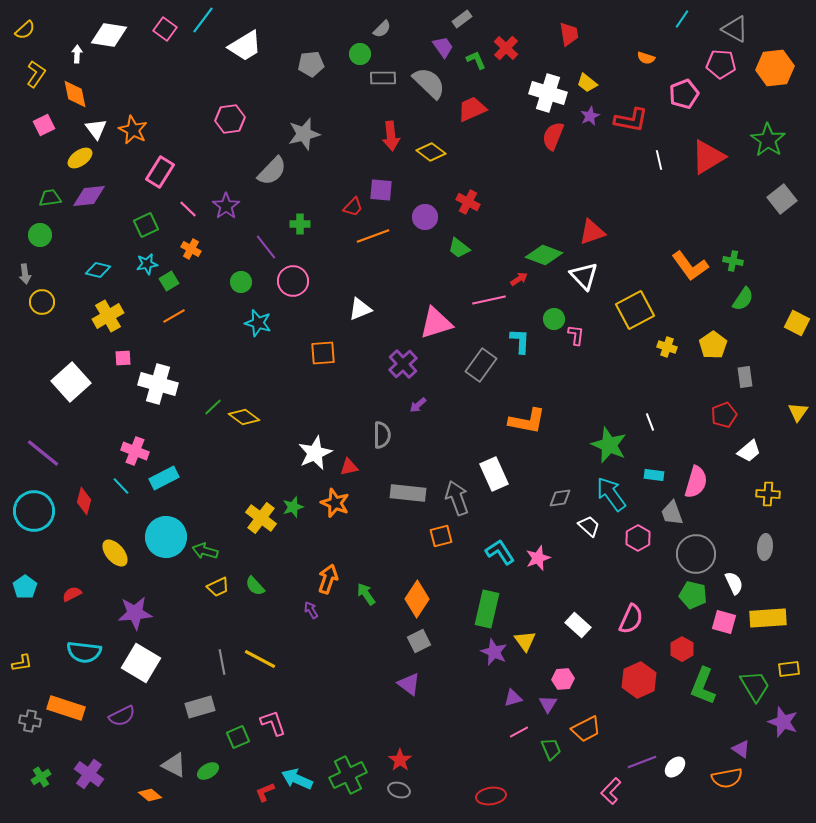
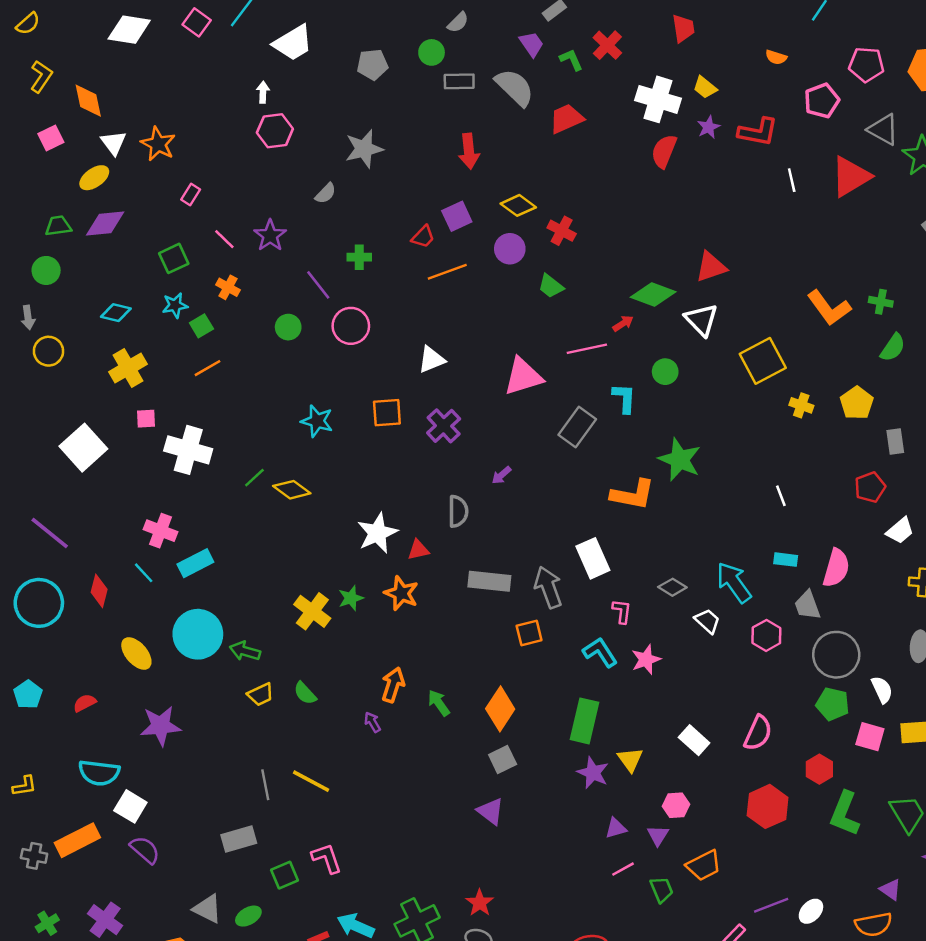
gray triangle: (735, 29) -> (883, 130), moved
white arrow: (77, 54) -> (263, 92), moved
yellow diamond: (431, 152) -> (518, 205), moved
gray semicircle: (272, 171) -> (326, 193), size x0.6
pink rectangle: (160, 172) -> (191, 195), size x0.6
purple square: (381, 190) -> (457, 216), turned -30
cyan star: (258, 323) -> (317, 421), moved
pink L-shape: (576, 335) -> (622, 611), moved
purple cross: (403, 364) -> (444, 426), moved
green star: (609, 445) -> (680, 460), moved
gray diamond: (560, 498) -> (672, 587), turned 40
white square: (141, 663) -> (130, 806), moved, size x0.7
orange rectangle: (66, 708) -> (77, 840), turned -45
purple semicircle: (122, 716) -> (145, 850), turned -112

